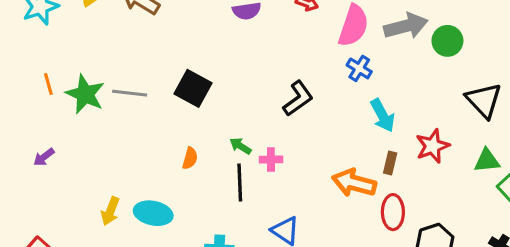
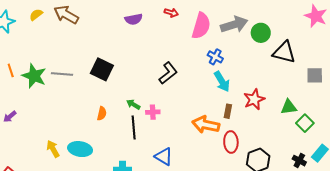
blue cross: (359, 68) -> (215, 57), moved
black triangle: (484, 100) -> (284, 52), moved, turned -30
yellow arrow: (110, 211) -> (53, 149), turned 132

